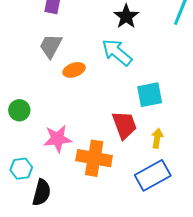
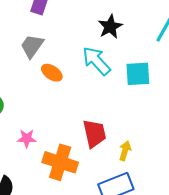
orange ellipse: (74, 70) -> (52, 73), turned 45
cyan square: (150, 95) -> (138, 74), moved
pink star: (58, 139) -> (27, 138), size x0.7

